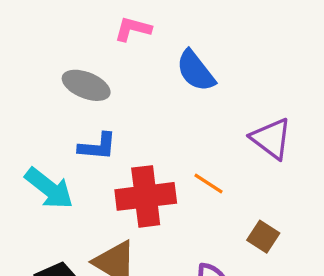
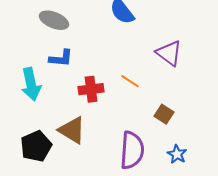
cyan arrow: (49, 188) -> (31, 84), turned 40
red cross: (146, 196) -> (91, 89), size x0.7

